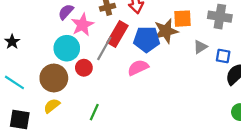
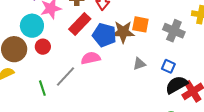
gray triangle: (200, 47) -> (139, 64), moved
gray line: (104, 48) -> (66, 76), moved
green line: (94, 112) -> (42, 88), turned -56

